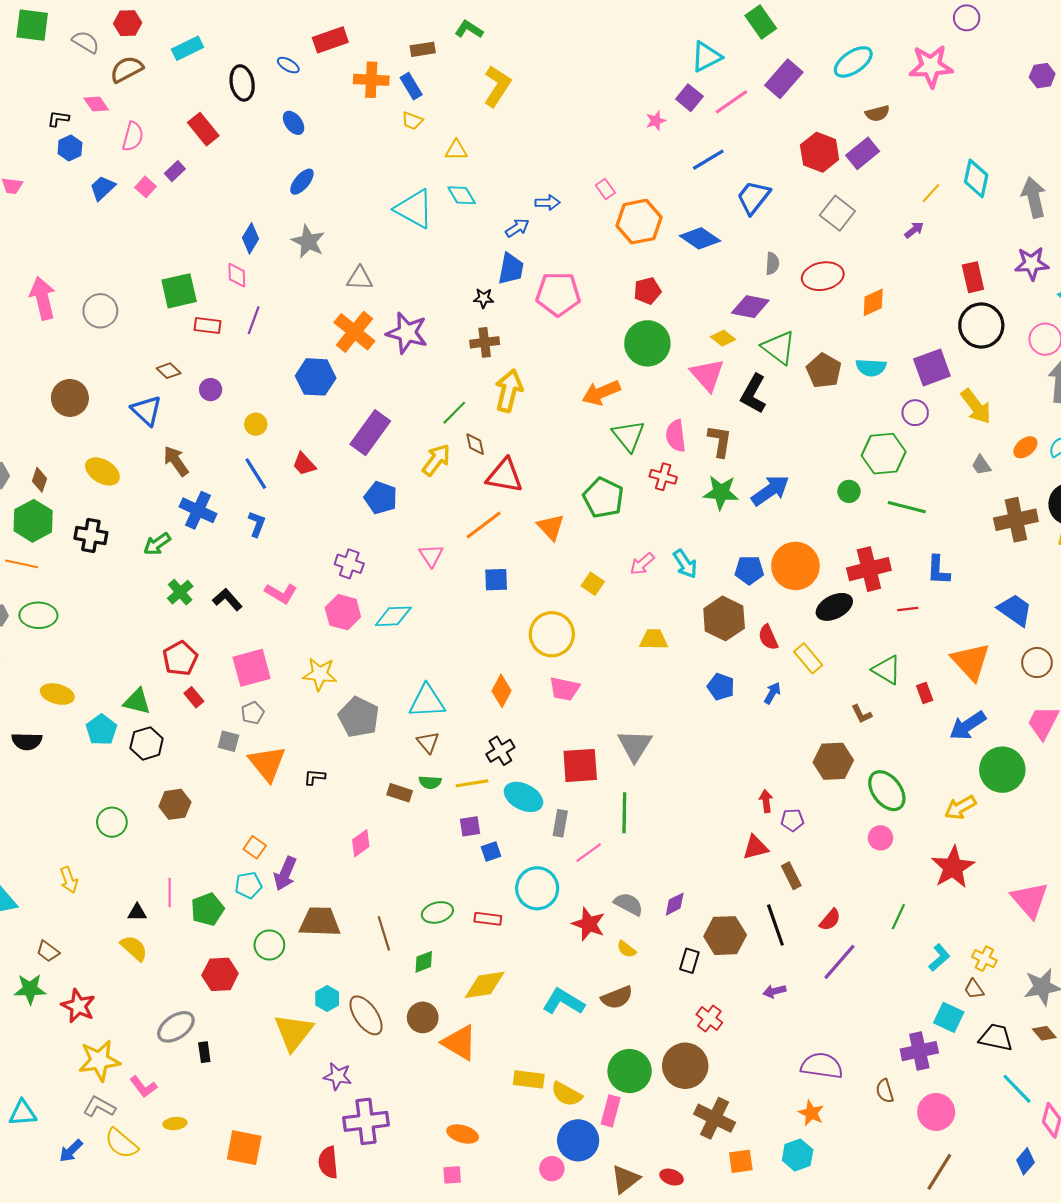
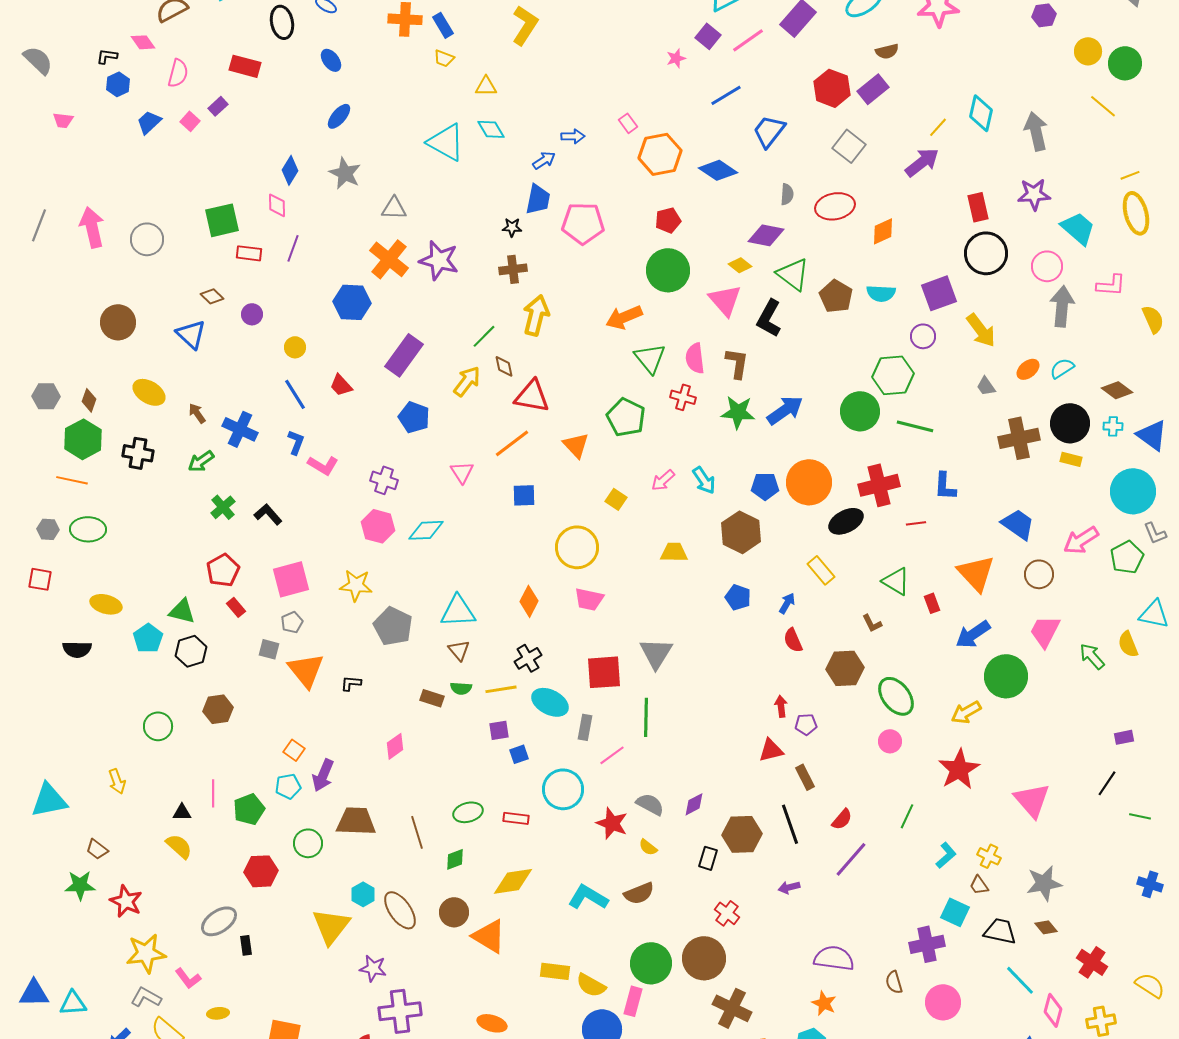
red rectangle: (203, 129) -> (245, 66), turned -36
purple arrow: (914, 230) -> (922, 162), size x1.8
brown arrow: (176, 461) -> (197, 413), moved, size x0.7
green circle: (849, 491) -> (860, 411), size x1.8
pink L-shape: (281, 593) -> (323, 465), moved
red semicircle: (768, 637) -> (793, 640), moved

